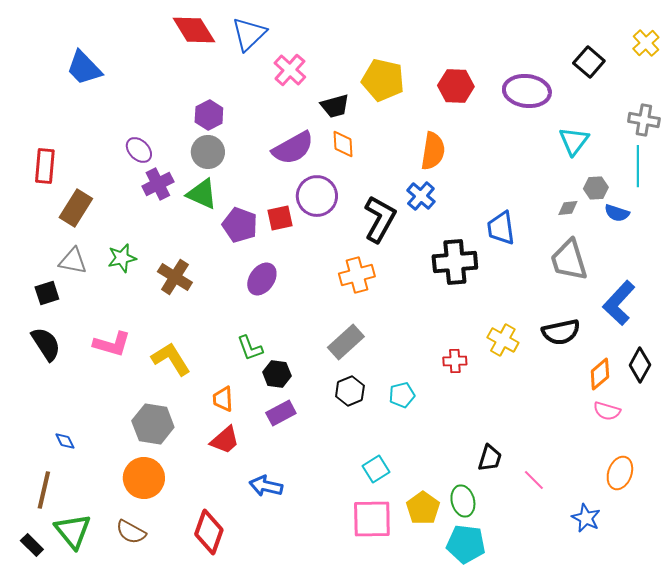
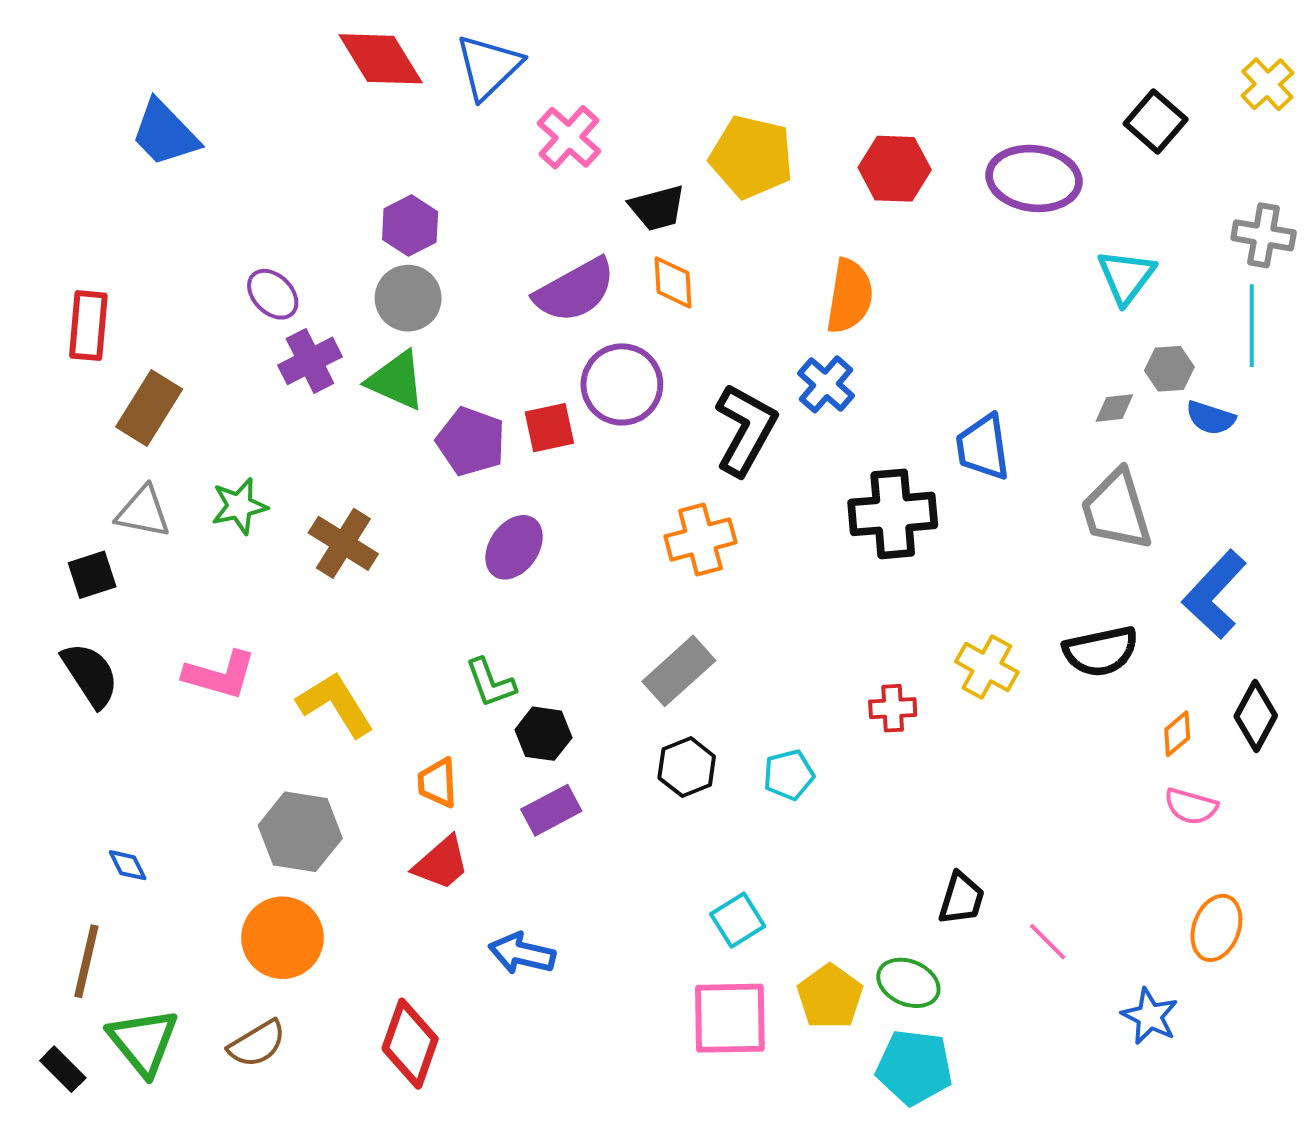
orange diamond: (600, 374) -> (1177, 734), size x0.7
green ellipse: (463, 501) -> (908, 983), turned -52
brown semicircle: (131, 532) -> (257, 1044), turned -60

